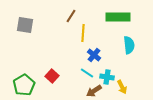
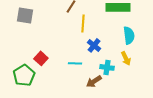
cyan line: (87, 73) -> (75, 63), moved, turned -32
red square: (52, 76) -> (41, 58), moved
yellow arrow: (122, 87) -> (126, 58), moved

